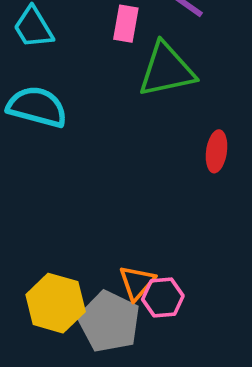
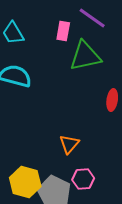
orange triangle: (137, 283) -> (69, 144), moved

